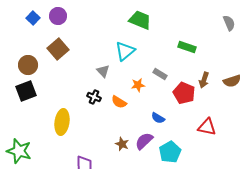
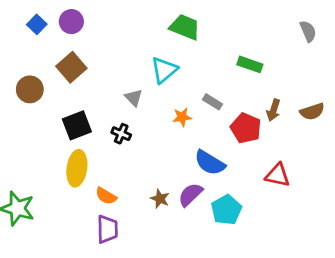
black square: (26, 91) -> (77, 125), moved
orange semicircle: (119, 102) -> (106, 196), moved
blue semicircle: (158, 118) -> (210, 163), size x1.6

